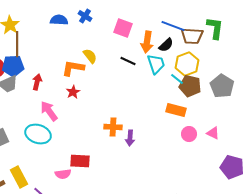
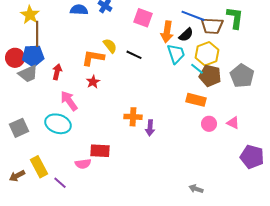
black line: (128, 61) -> (134, 55), moved

